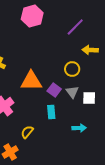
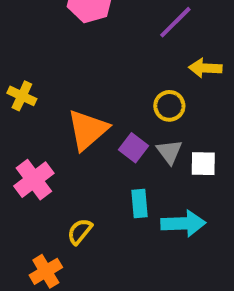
orange triangle: (31, 81) -> (88, 130), turned -40
cyan rectangle: (51, 112) -> (139, 204), moved
cyan arrow: (79, 128) -> (183, 223), size x1.5

